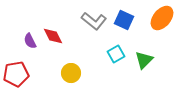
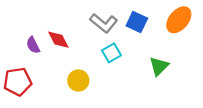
cyan square: (116, 54) -> (111, 53), moved

